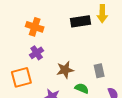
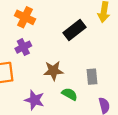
black rectangle: (81, 21) -> (75, 30), moved, turned -36

